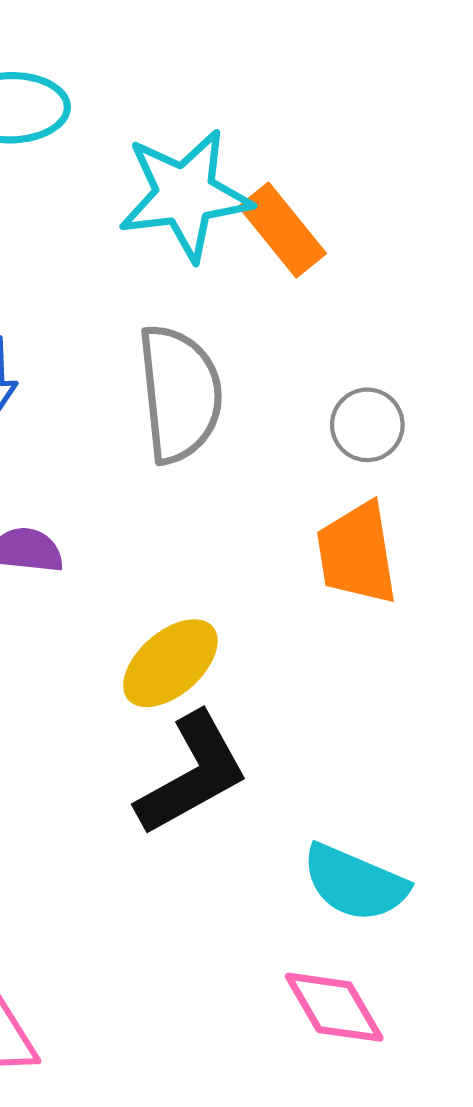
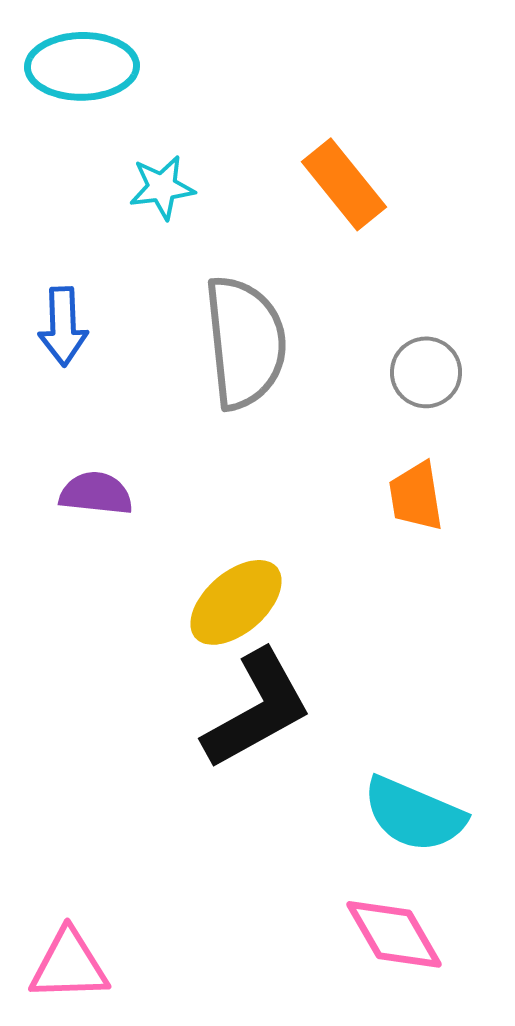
cyan star: (185, 195) -> (162, 187), moved, size x0.5
orange trapezoid: (357, 553) -> (416, 496), size x0.7

